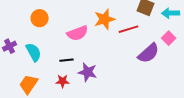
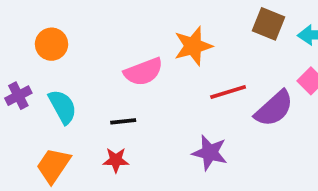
orange circle: (40, 18) -> (51, 44), moved
red line: (129, 29) -> (228, 92), moved
purple star: (88, 72) -> (210, 153), moved

